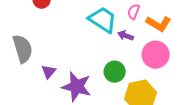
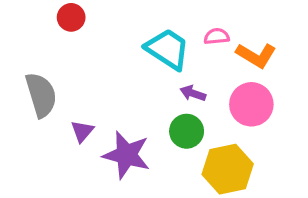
pink semicircle: (134, 12) -> (217, 36), turned 63
purple arrow: (126, 36) -> (193, 93), moved

